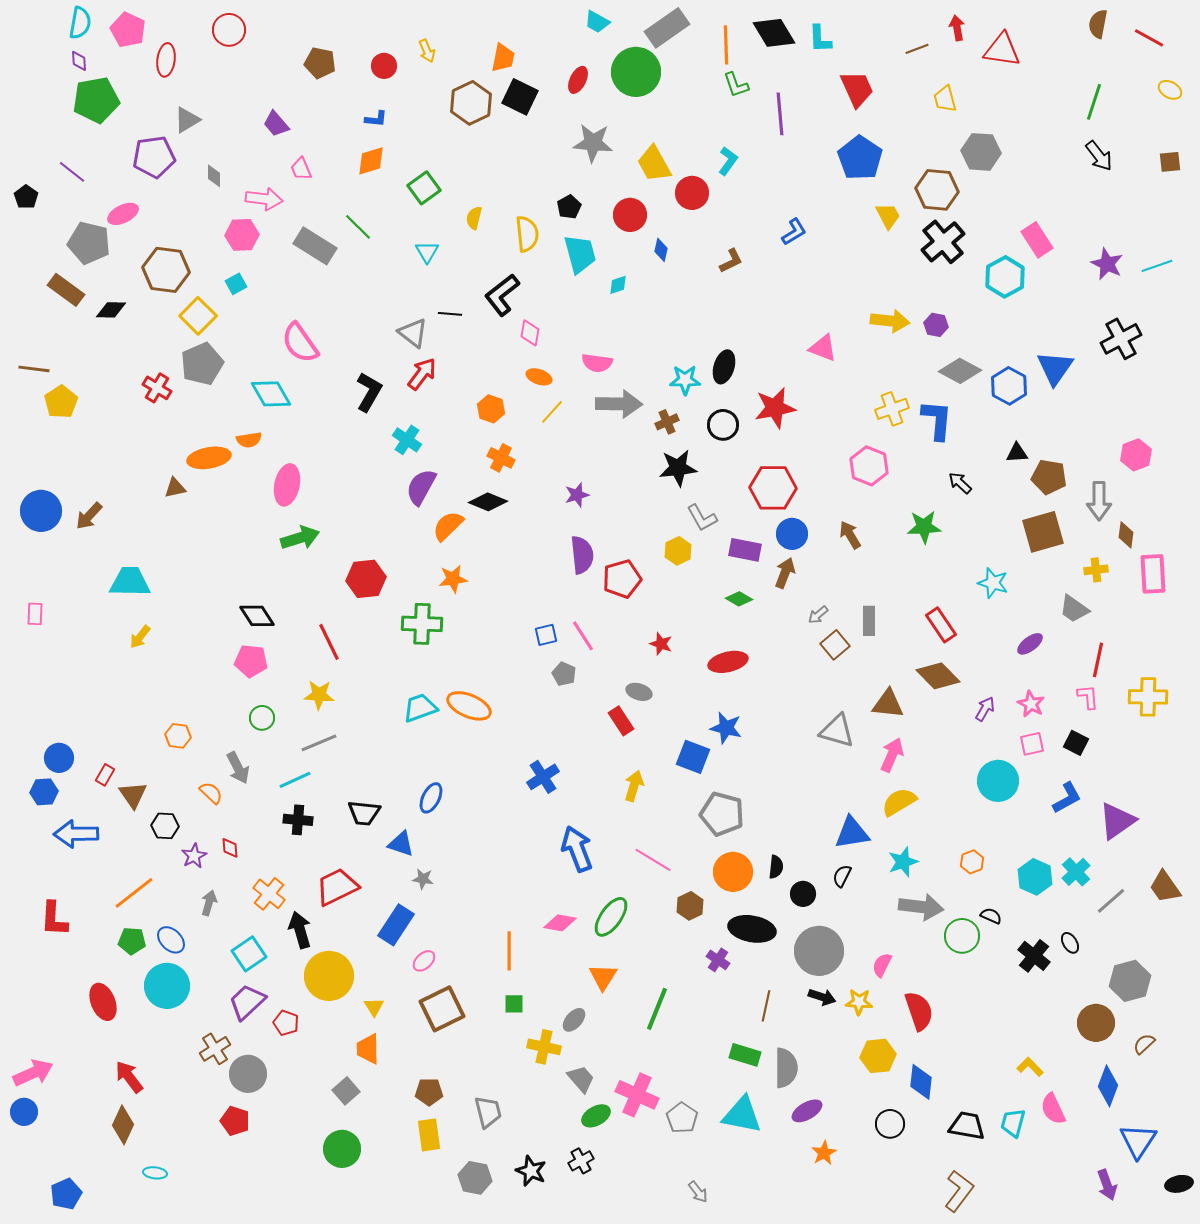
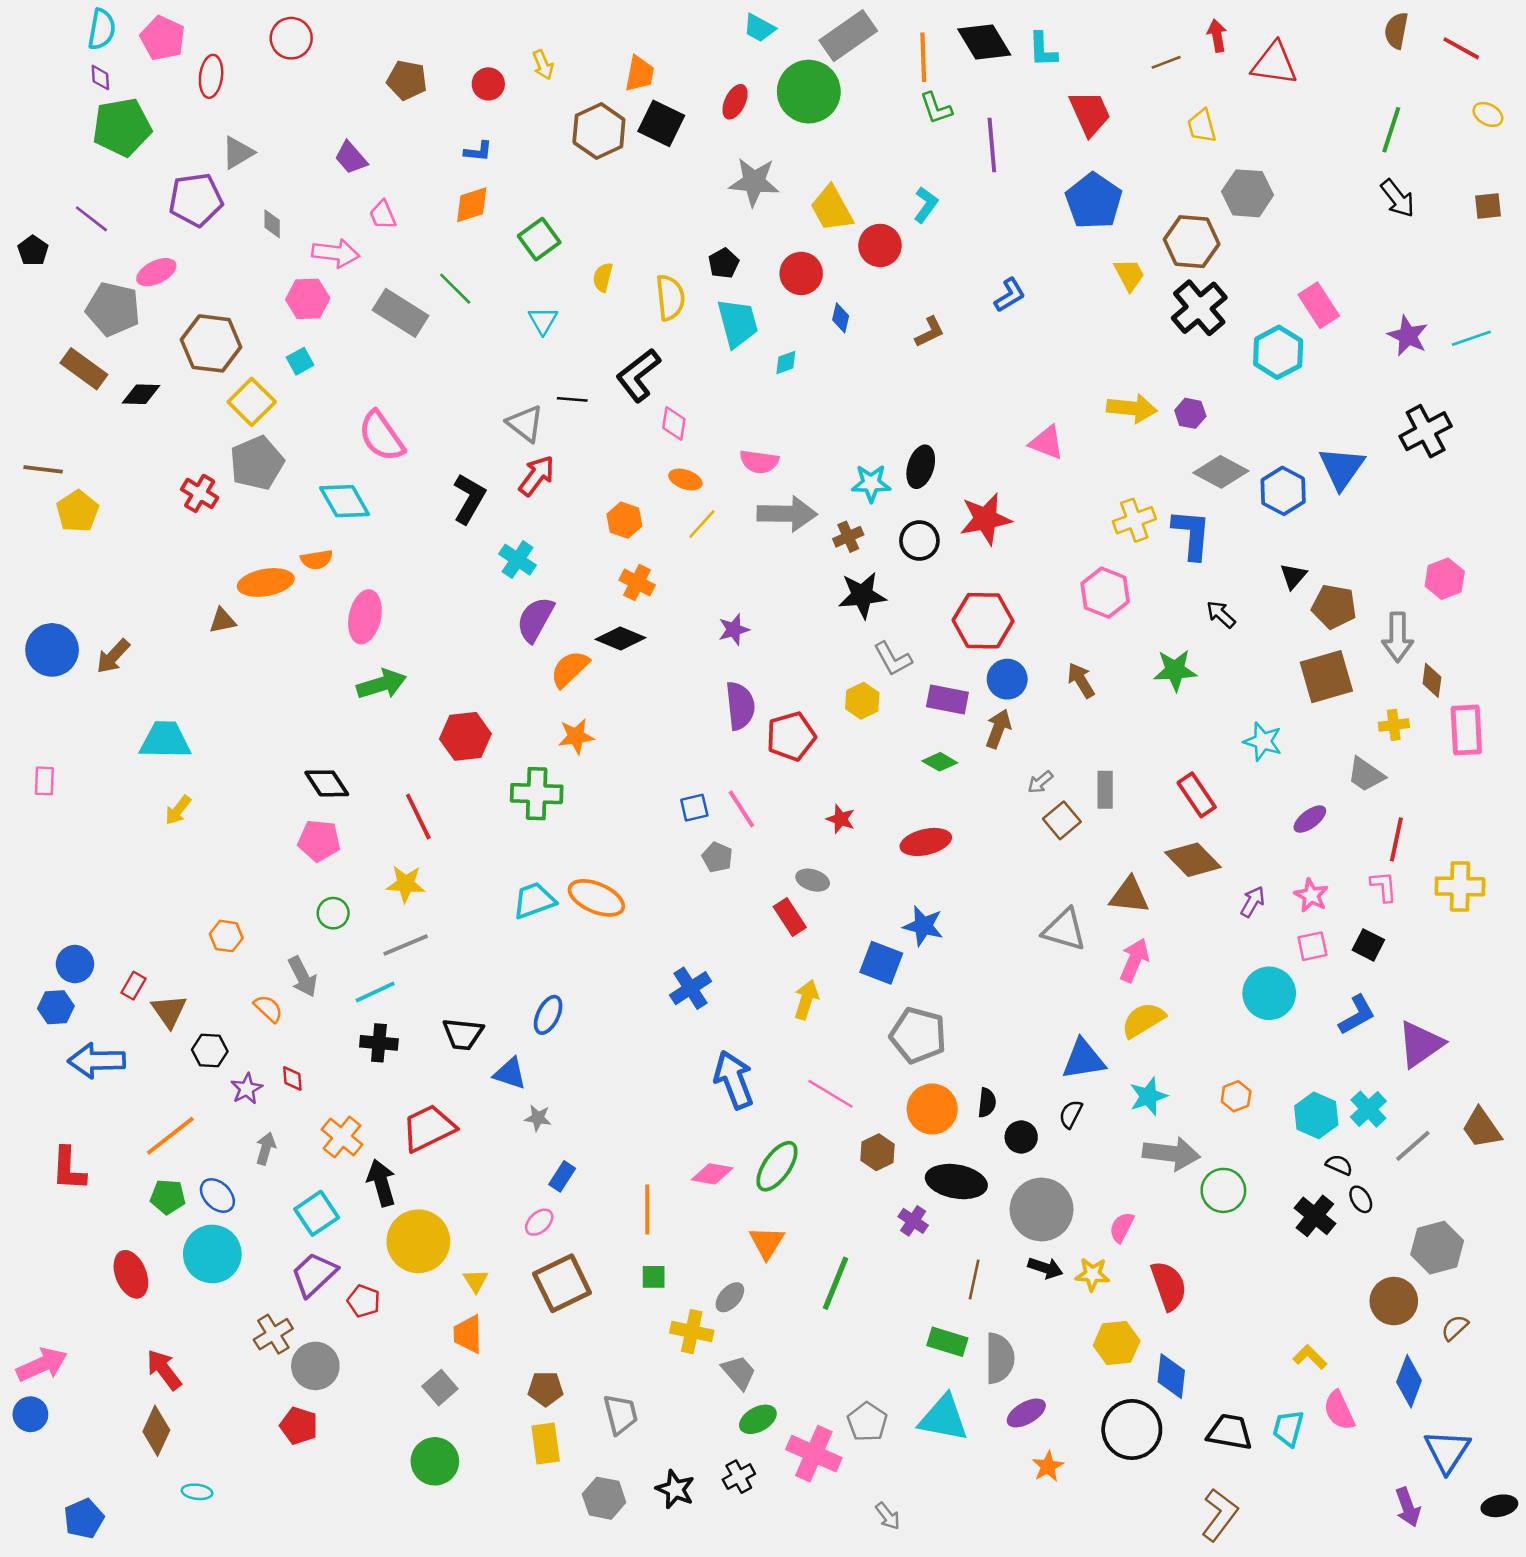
black triangle: (1017, 453) -> (1293, 576), turned -45
black semicircle: (991, 916) -> (1339, 1165), moved
blue rectangle: (396, 925) -> (562, 1176), moved, size x0.6
pink cross: (637, 1095) -> (814, 1454), moved
black circle: (890, 1124) -> (1132, 1430), size x1.6

